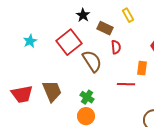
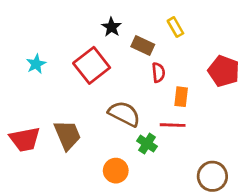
brown semicircle: (92, 61) -> (124, 114), moved, turned -30
orange rectangle: (142, 68) -> (181, 97), moved
green cross: (87, 97) -> (147, 144), moved

